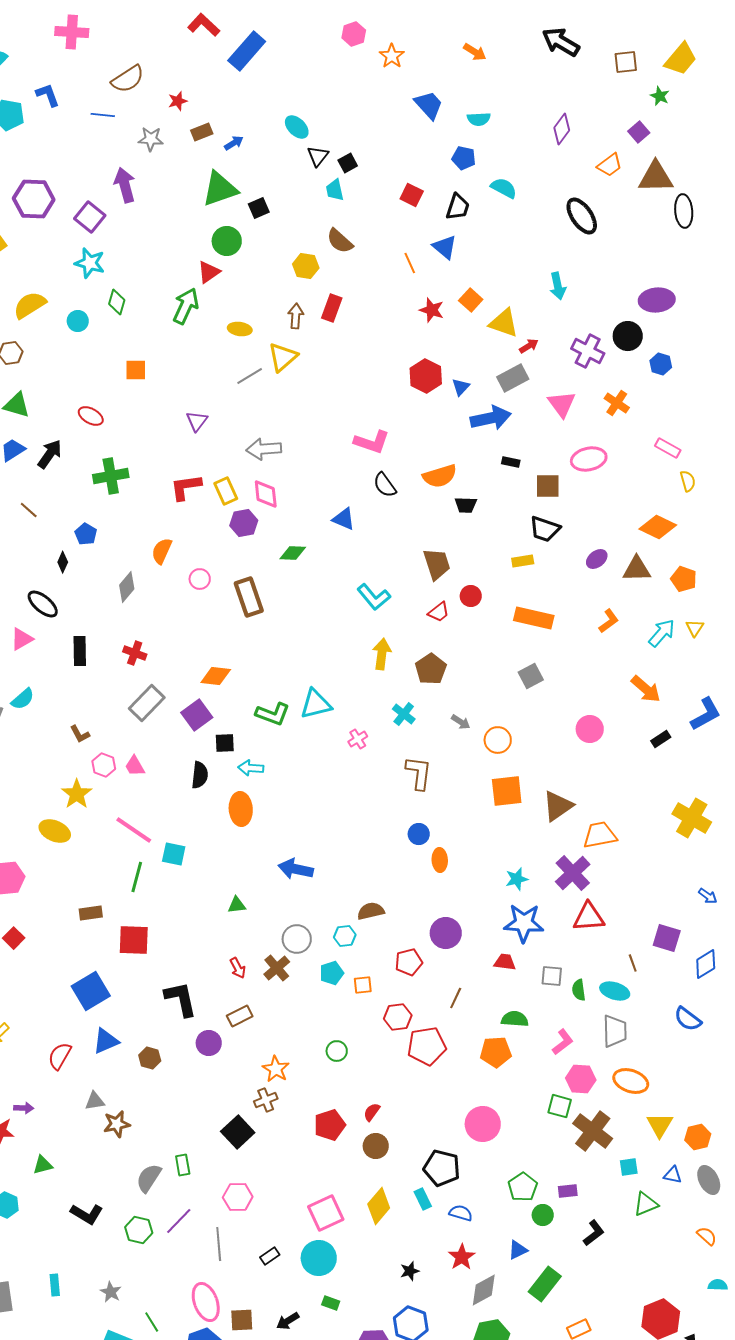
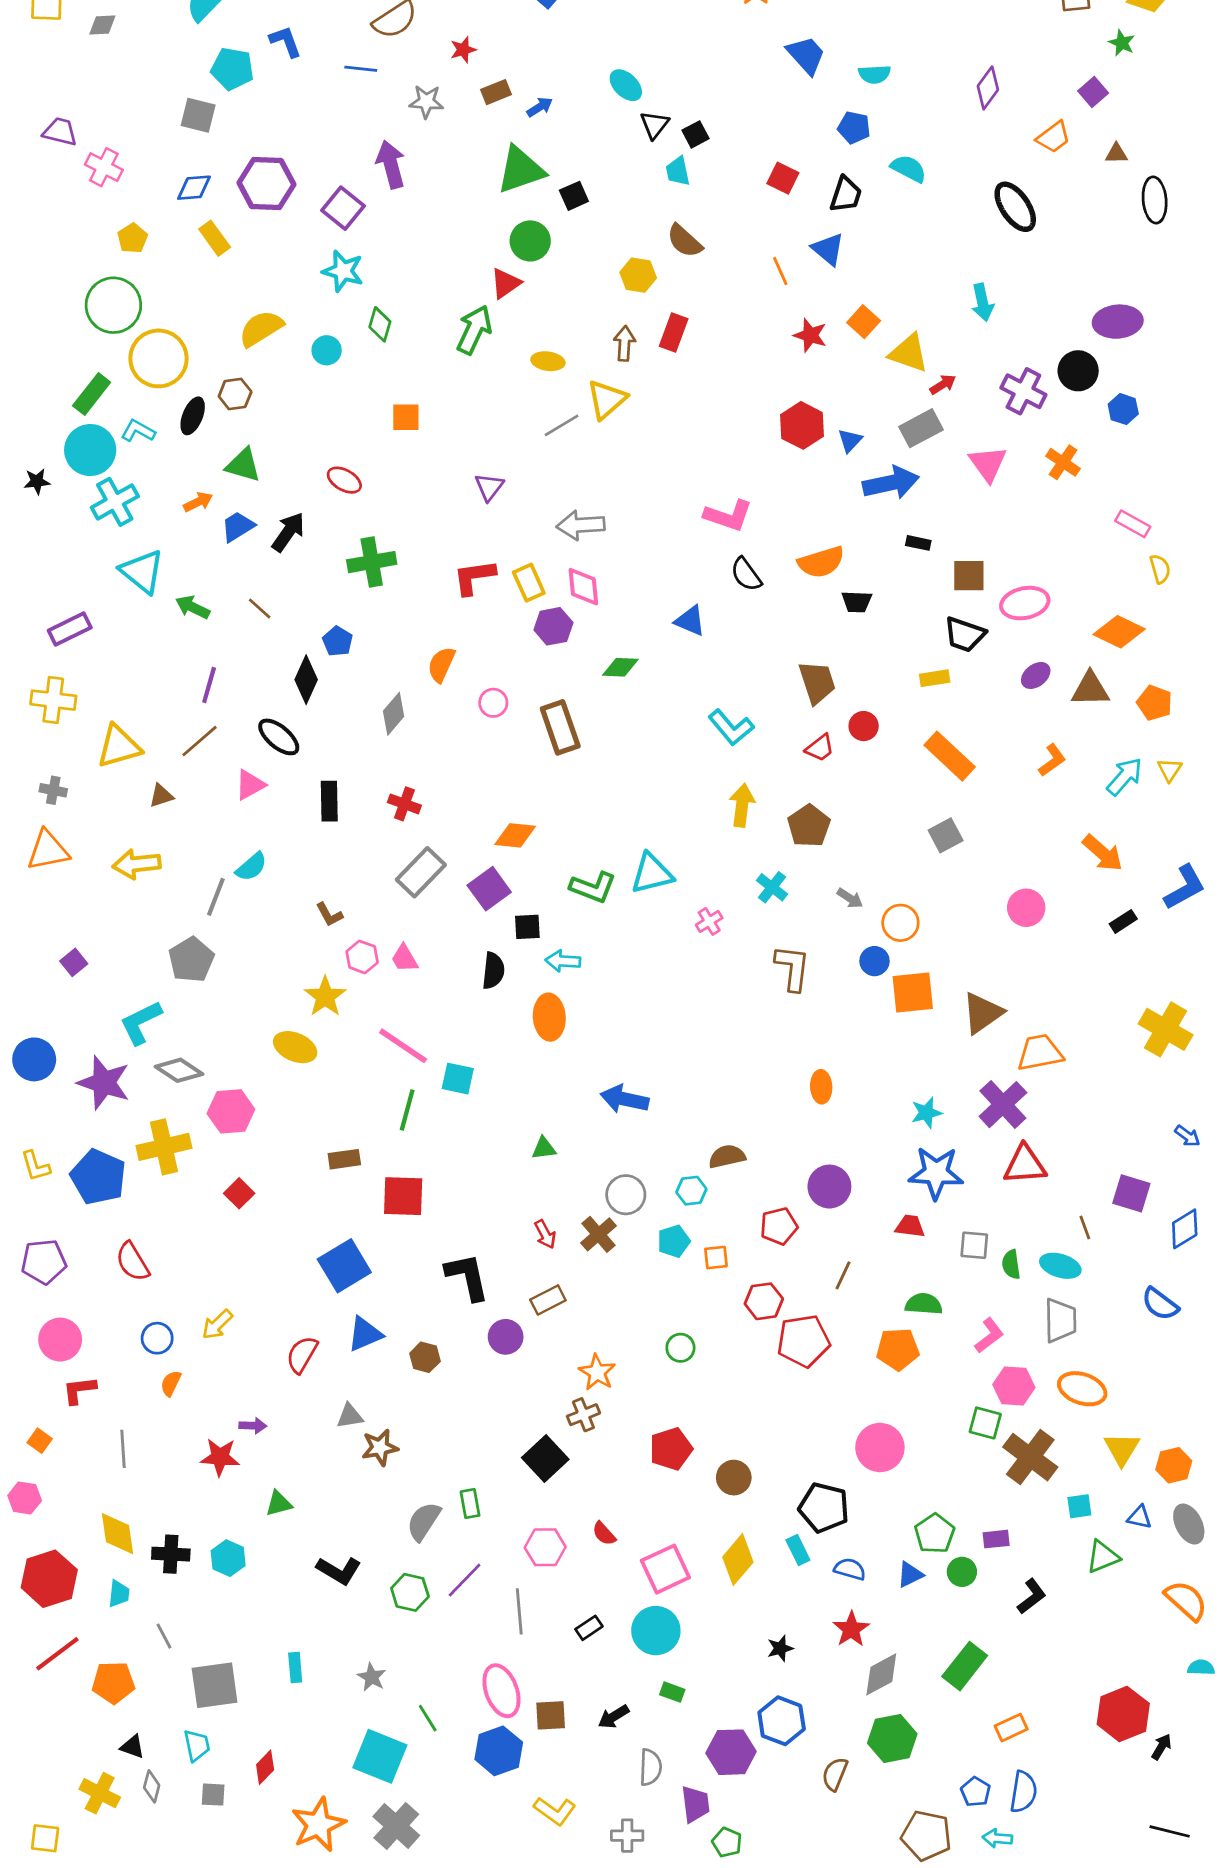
brown triangle: (656, 177) -> (1116, 154), size x0.5
pink ellipse: (589, 459) -> (1025, 603), moved
black diamond: (63, 562) -> (306, 680), size x1.6
orange rectangle: (534, 618) -> (950, 756), turned 30
blue circle: (419, 834) -> (874, 961), moved
red semicircle: (372, 1112) -> (604, 1534), moved, turned -78
orange semicircle: (707, 1236) -> (1186, 1601), size x1.6
blue triangle: (518, 1250) -> (910, 1575), moved

